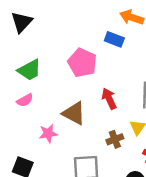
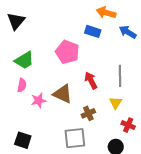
pink semicircle: (25, 100) -> (22, 85), turned -48
pink star: (48, 134) -> (39, 100), moved
brown cross: (115, 139) -> (88, 113), moved

